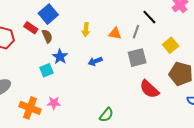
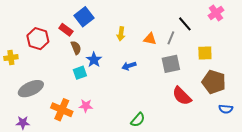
brown semicircle: (47, 36) -> (76, 48), moved
yellow square: (171, 45) -> (205, 53), turned 35

